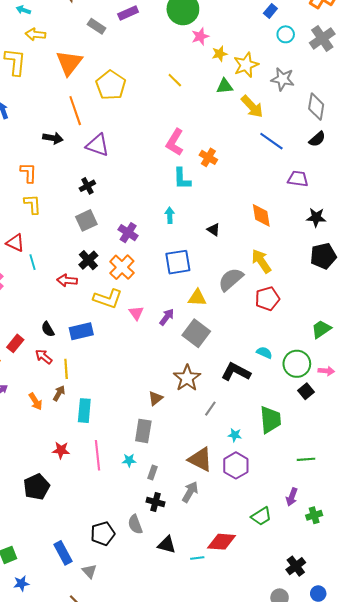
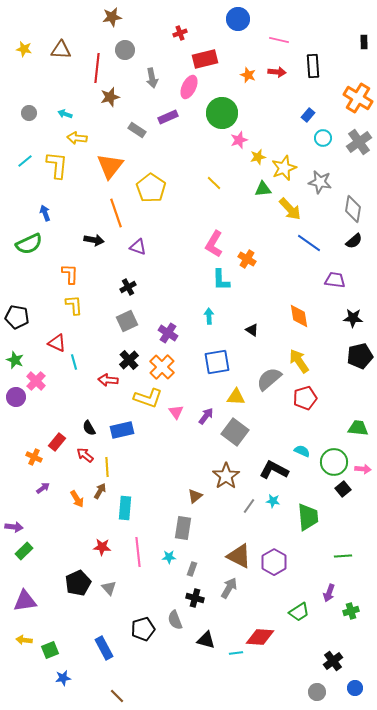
purple triangle: (98, 145) -> (138, 247), size x0.7
green trapezoid: (321, 329) -> (358, 428), turned 40
cyan star: (235, 435) -> (273, 501), moved
gray triangle: (89, 571) -> (109, 588), moved

